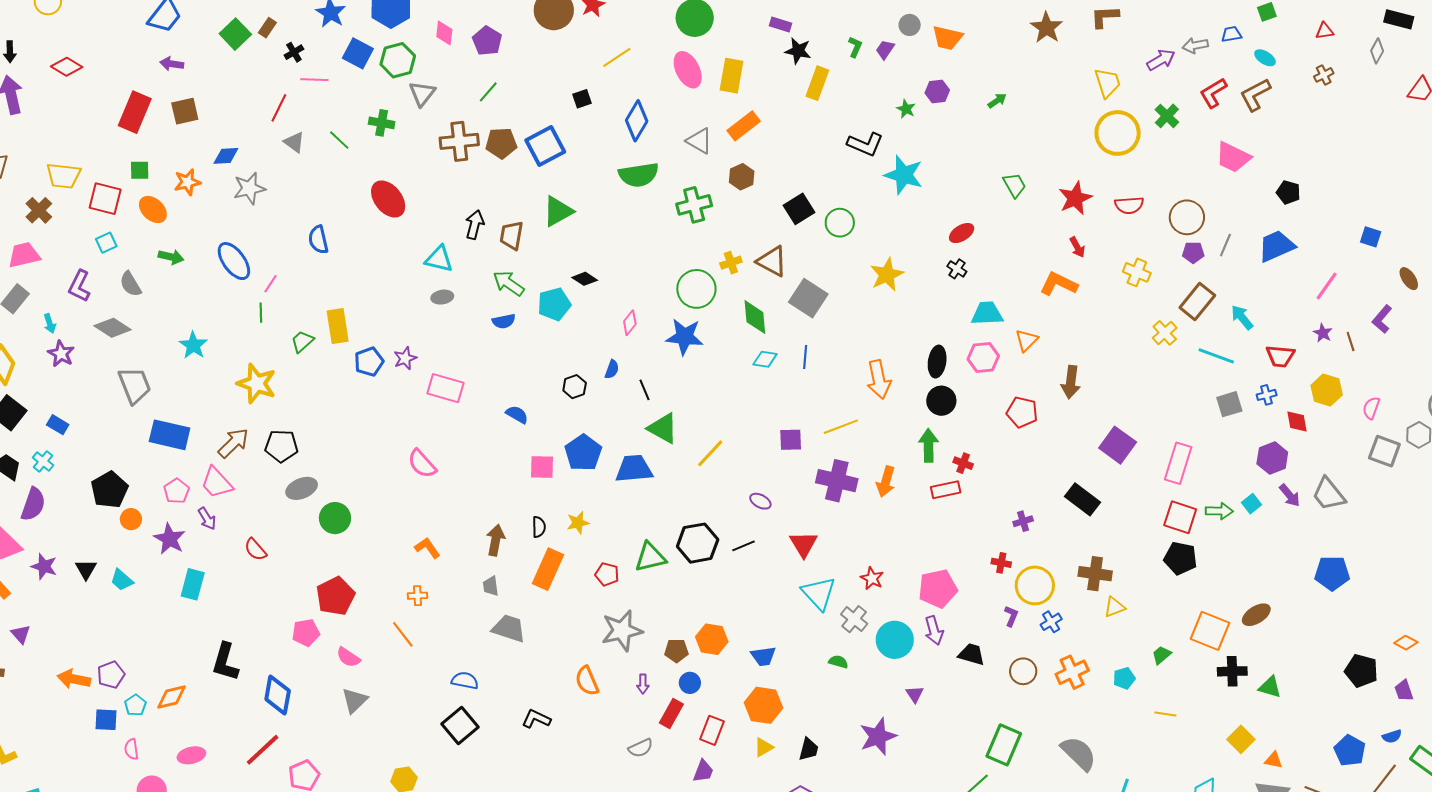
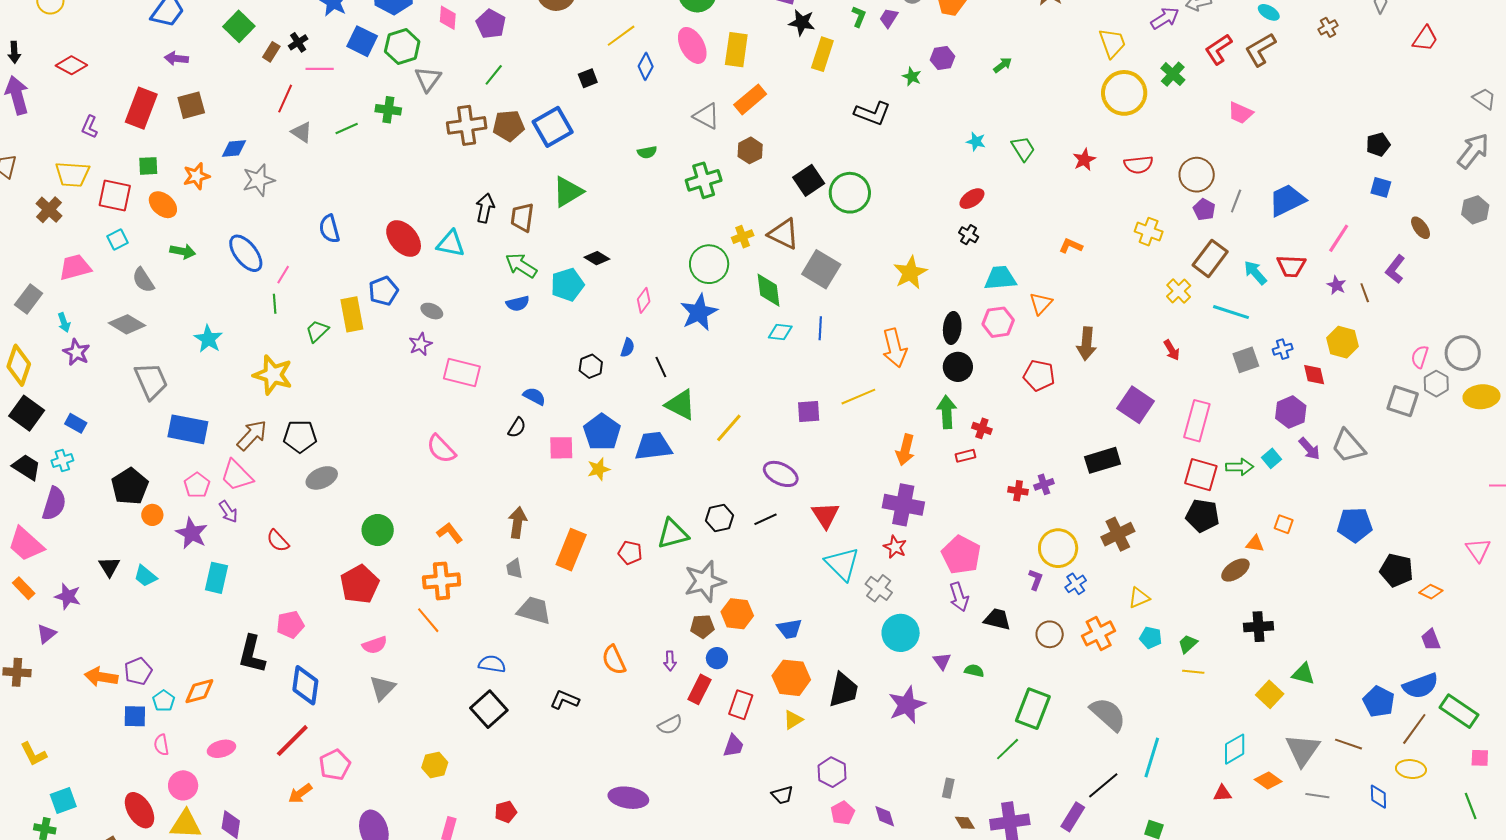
brown rectangle: (267, 28) -> (271, 52), moved
blue diamond: (637, 121) -> (646, 66), moved, size x0.7
green line: (339, 140) -> (347, 128), turned -65
pink trapezoid: (1233, 157) -> (1240, 113), size x0.7
green semicircle: (639, 175) -> (647, 152), size x0.5
cyan star: (904, 175) -> (976, 142), moved, size x0.5
black pentagon: (1288, 192) -> (1378, 144), moved, turned -30
red star: (1075, 198) -> (1084, 160), size x0.7
red ellipse: (388, 199) -> (404, 239), moved
green circle: (840, 223) -> (850, 193), size x1.4
red arrow: (1077, 247) -> (1172, 350), moved
purple pentagon: (1193, 252) -> (1204, 210), turned 30
pink trapezoid: (24, 255) -> (75, 267), moved
yellow star: (887, 275) -> (910, 273), moved
orange L-shape: (1059, 284) -> (1071, 246), size x0.6
purple L-shape: (79, 286) -> (90, 127), moved, size x0.7
gray ellipse: (442, 297) -> (432, 311), moved, turned 35
blue star: (685, 337) -> (699, 312), turned -30
red trapezoid: (1280, 356) -> (1291, 266), moved
blue pentagon: (369, 362) -> (383, 291), moved
pink semicircle: (1371, 408) -> (1420, 357), moved
cyan cross: (43, 461) -> (62, 460), turned 35
purple cross: (837, 481) -> (903, 505), moved
red rectangle: (946, 490) -> (965, 456), size x0.7
black rectangle: (1082, 499) -> (1103, 460), turned -52
purple ellipse: (760, 501) -> (781, 474), size x1.6
green circle: (335, 518) -> (378, 530), moved
yellow star: (578, 523) -> (599, 469), moved
black semicircle: (539, 527) -> (517, 428), moved, turned 35
black hexagon: (698, 543) -> (719, 518), size x0.7
red cross: (1001, 563) -> (1018, 491), moved
purple star: (44, 566) -> (68, 596), moved
brown cross: (1095, 574) -> (1118, 534), turned -32
pink pentagon: (938, 589) -> (961, 555), turned -30
orange cross: (418, 596) -> (442, 581), size x1.8
yellow triangle: (1114, 607) -> (1139, 598), moved
brown ellipse: (1256, 615) -> (1235, 570), moved
gray star: (622, 631) -> (705, 581), moved
orange square: (1210, 631) -> (1284, 524), moved, size x0.5
pink pentagon: (306, 632) -> (290, 625), moved
purple triangle: (21, 634) -> (46, 634), turned 35
cyan circle: (895, 640) -> (901, 633), moved
green trapezoid: (1162, 655) -> (1188, 644), moved
pink semicircle: (348, 657) -> (375, 645), turned -50
green semicircle: (838, 662) -> (974, 671), moved
black pentagon: (1361, 671) -> (1396, 570), moved
cyan pentagon: (1124, 678) -> (1151, 638), turned 30
green triangle: (1270, 687) -> (1303, 674), moved
blue semicircle: (1392, 736) -> (1421, 686), size x1.8
black trapezoid: (809, 749) -> (844, 690), moved, size x1.5
orange triangle: (1274, 760) -> (1255, 544), moved

